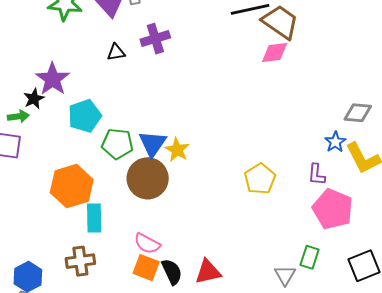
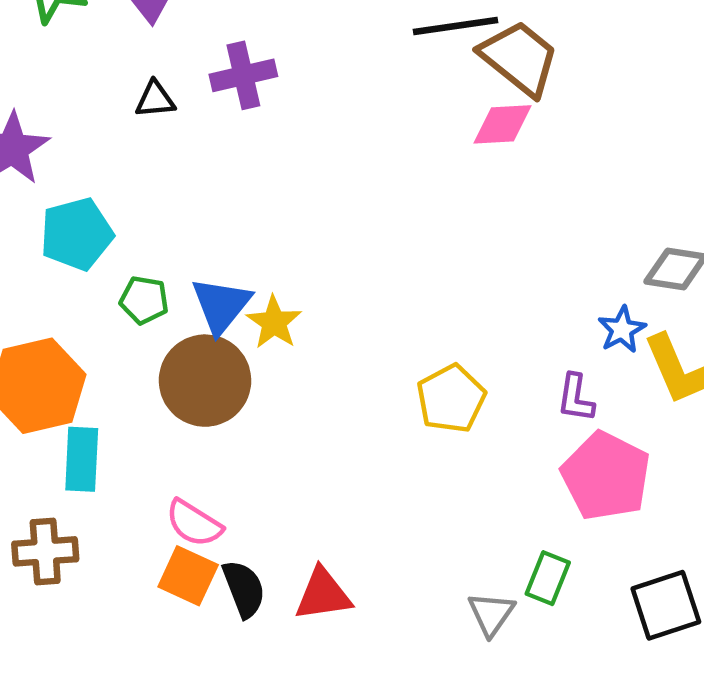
green pentagon: (117, 144) -> (144, 300), size x0.7

